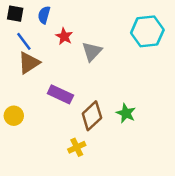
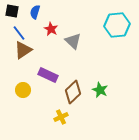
gray triangle: (92, 51) -> (73, 41), turned -30
yellow circle: (14, 116) -> (23, 90), moved

